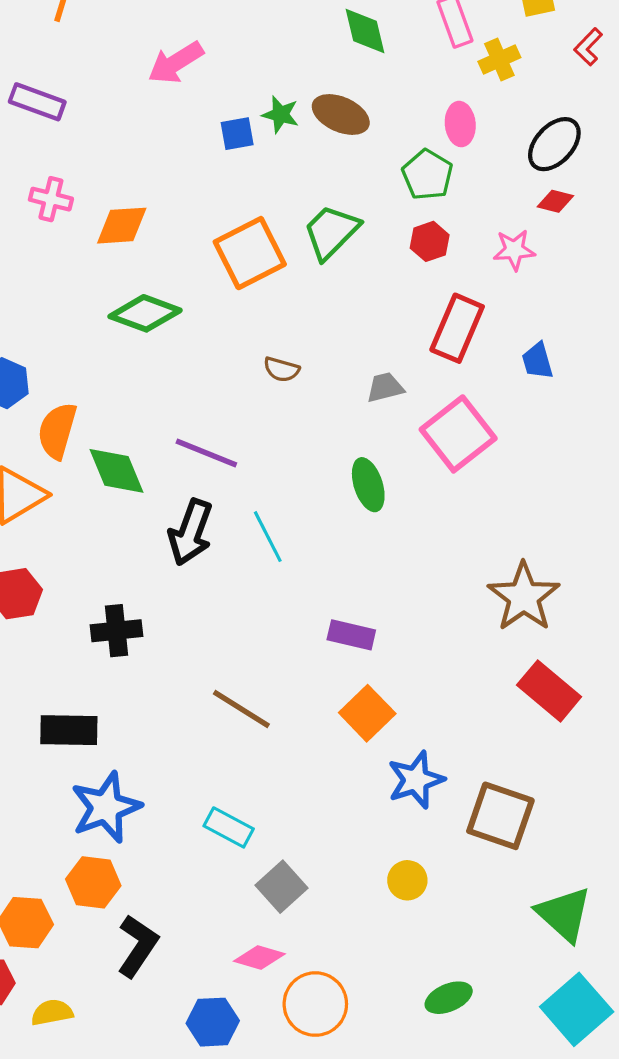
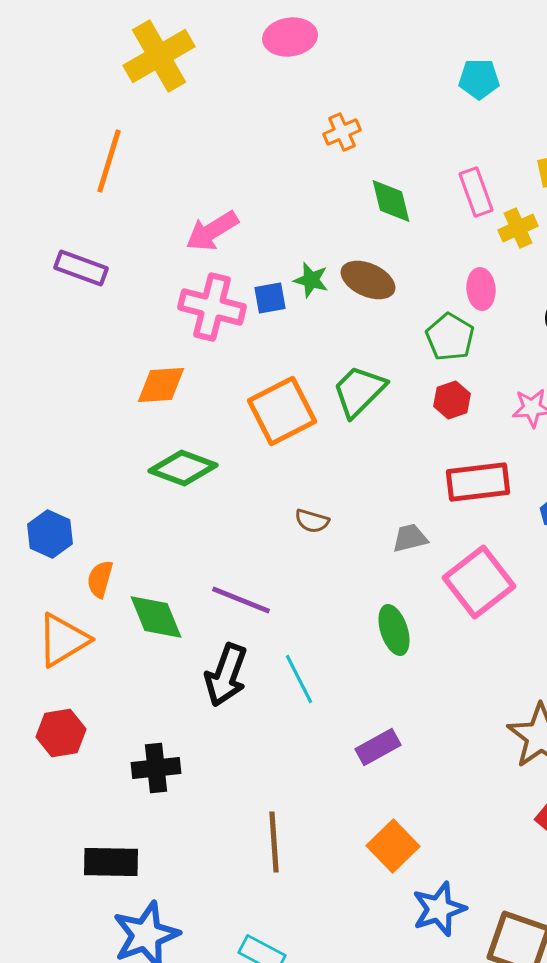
pink cross: (51, 199) -> (212, 307), moved, size x1.6
red rectangle: (457, 328) -> (478, 482), turned 60
orange semicircle: (57, 431) -> (100, 579), size x0.7
purple rectangle: (351, 635) -> (378, 747), moved, turned -42
brown line: (241, 709) -> (274, 842), turned 54

